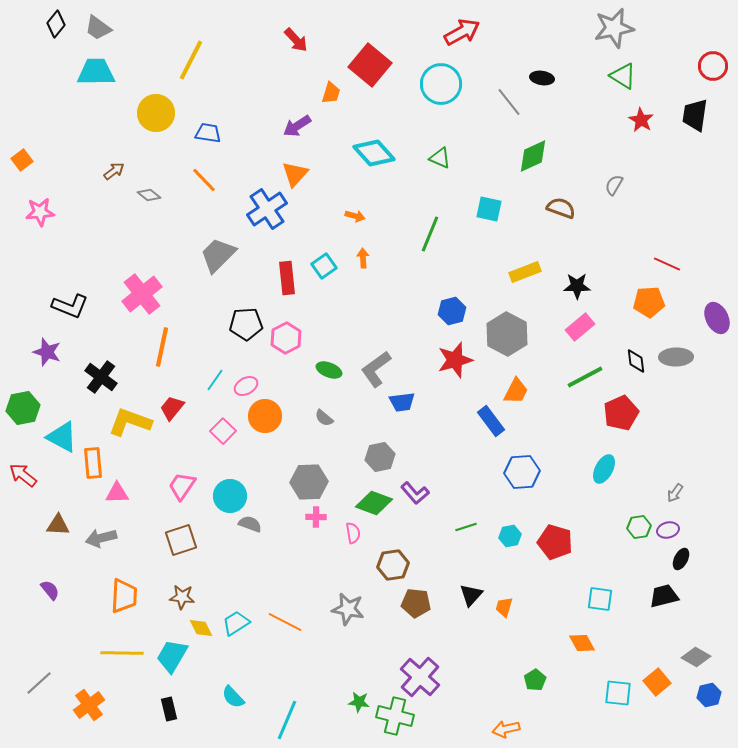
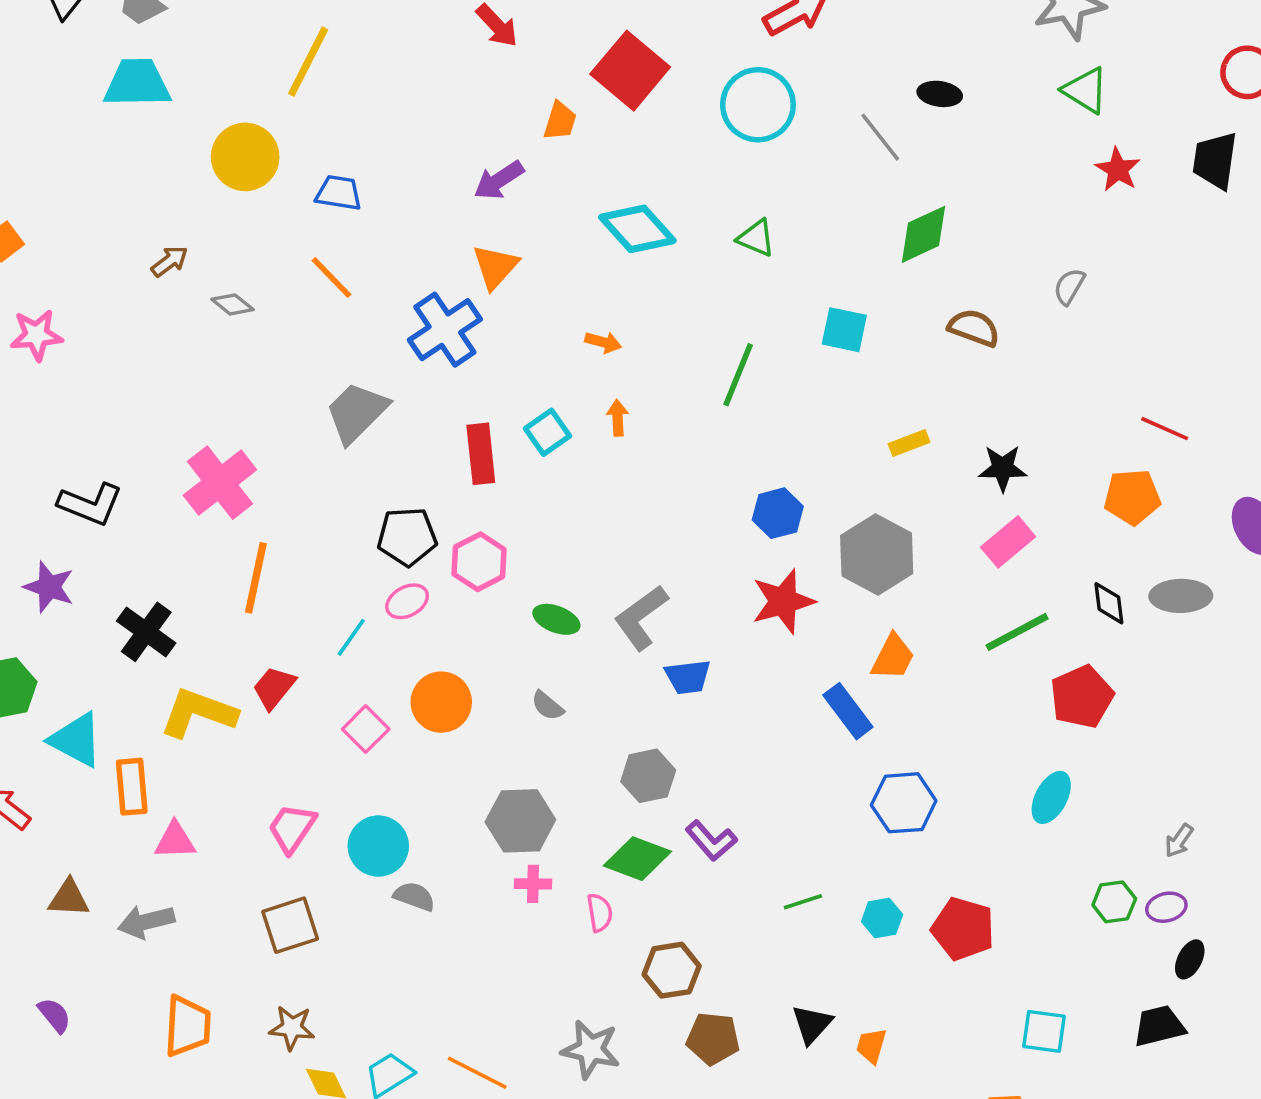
yellow rectangle: (525, 272) -> (909, 443), size x0.7
pink ellipse: (246, 386) -> (407, 601), moved

